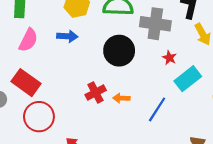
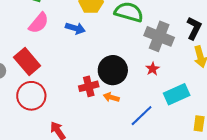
black circle: (119, 51) -> (113, 70), moved
red star: (169, 58) -> (153, 69), moved

